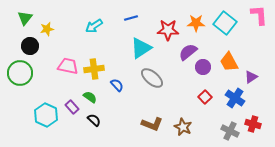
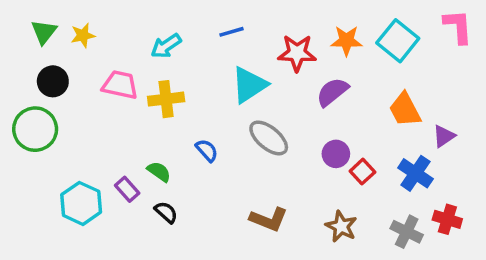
yellow star: (47, 29) -> (83, 35), moved
pink trapezoid: (68, 66) -> (120, 85), moved
purple circle: (203, 67) -> (336, 154), moved
yellow cross: (94, 69) -> (166, 99), moved
brown star: (183, 127) -> (341, 226), moved

